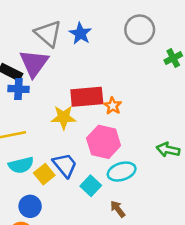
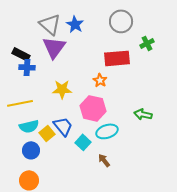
purple triangle: (34, 63) -> (54, 47), moved
red rectangle: (87, 97) -> (117, 58), moved
blue circle: (30, 206) -> (31, 150), moved

